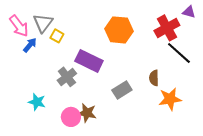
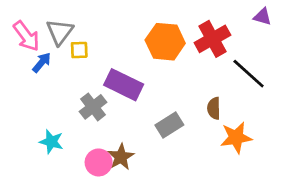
red cross: (167, 28) -> (212, 39), moved
yellow square: (57, 36) -> (79, 50), turned -32
brown star: (87, 113) -> (121, 157), turned 30

